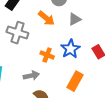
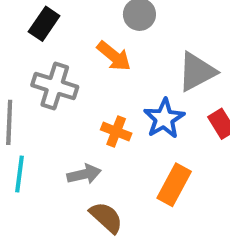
gray triangle: (75, 19) -> (197, 72), moved, size x1.5

